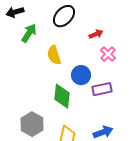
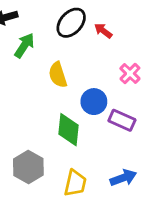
red arrow: (96, 34) -> (103, 31), moved, turned -120
purple rectangle: (102, 89) -> (122, 120), turned 36

